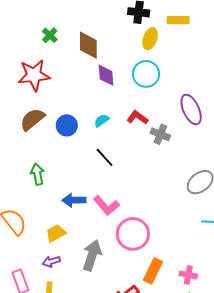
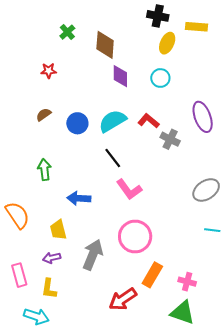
cyan circle: (146, 74) -> (160, 78), size x0.7
red star: (34, 75) -> (49, 71), size x0.5
brown semicircle: (32, 119) -> (44, 115), size x0.6
cyan semicircle: (102, 121) -> (112, 121), size x1.8
pink L-shape: (106, 205) -> (129, 189), moved
yellow trapezoid: (56, 233) -> (58, 230), turned -80

